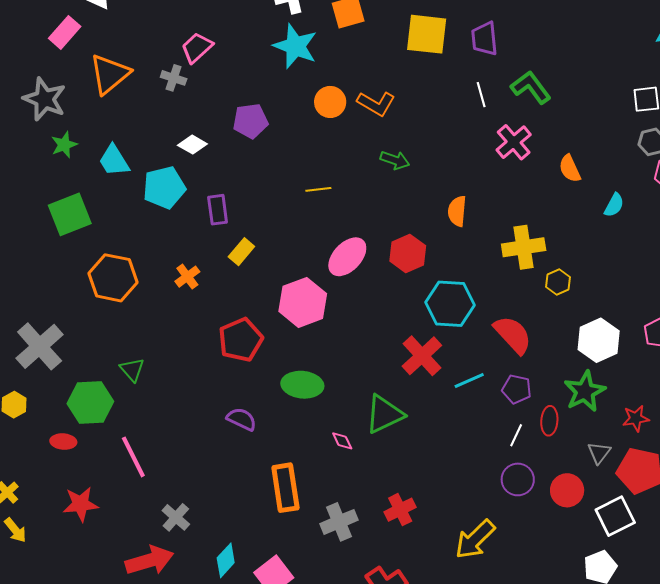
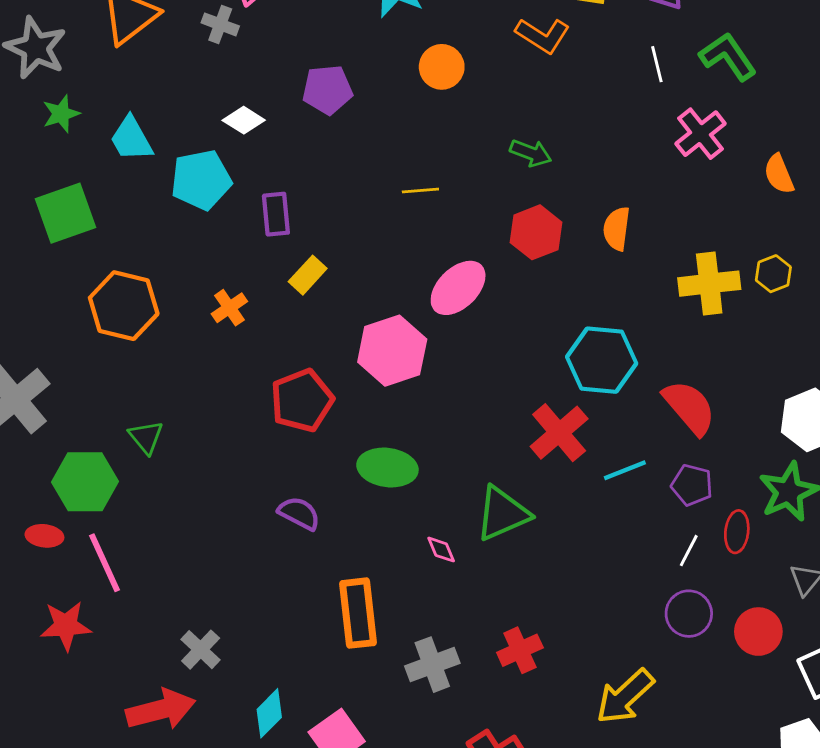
orange L-shape: (376, 104) -> (543, 35), moved
red hexagon: (408, 253) -> (536, 232), moved
yellow hexagon: (558, 282) -> (773, 274), moved
pink line: (133, 457) -> (104, 563), moved

